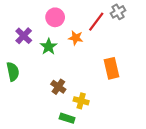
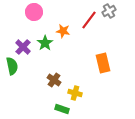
pink circle: (55, 17) -> (34, 12), moved
purple cross: (24, 36) -> (23, 47), moved
orange star: (76, 38) -> (63, 31), moved

